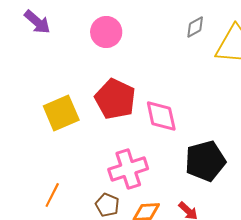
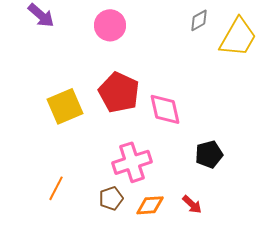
black pentagon: (205, 161) -> (209, 154), size x0.7
brown pentagon: (107, 205) -> (111, 198), turned 30

